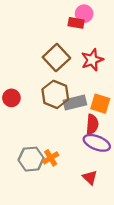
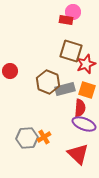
brown square: (56, 58) -> (71, 51), moved, turned -30
red star: (92, 60) -> (86, 64), moved
red circle: (11, 98) -> (10, 71), moved
red triangle: (90, 177) -> (78, 154), size x1.6

